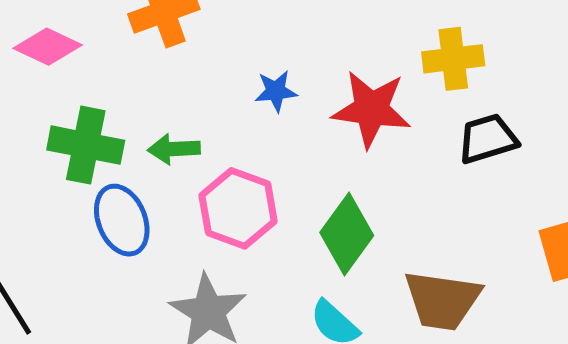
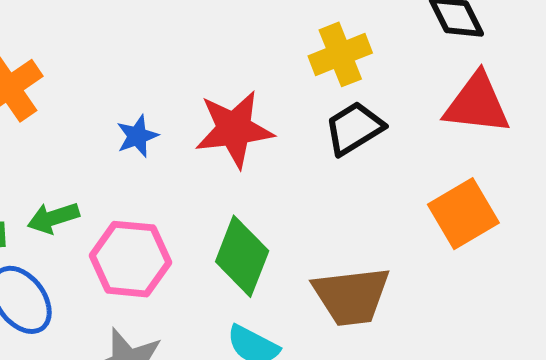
yellow cross: (453, 59) -> (340, 54), moved

